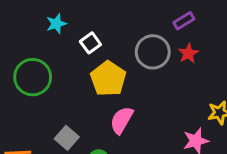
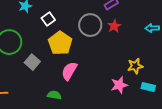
gray square: (67, 138) -> (32, 62), moved

